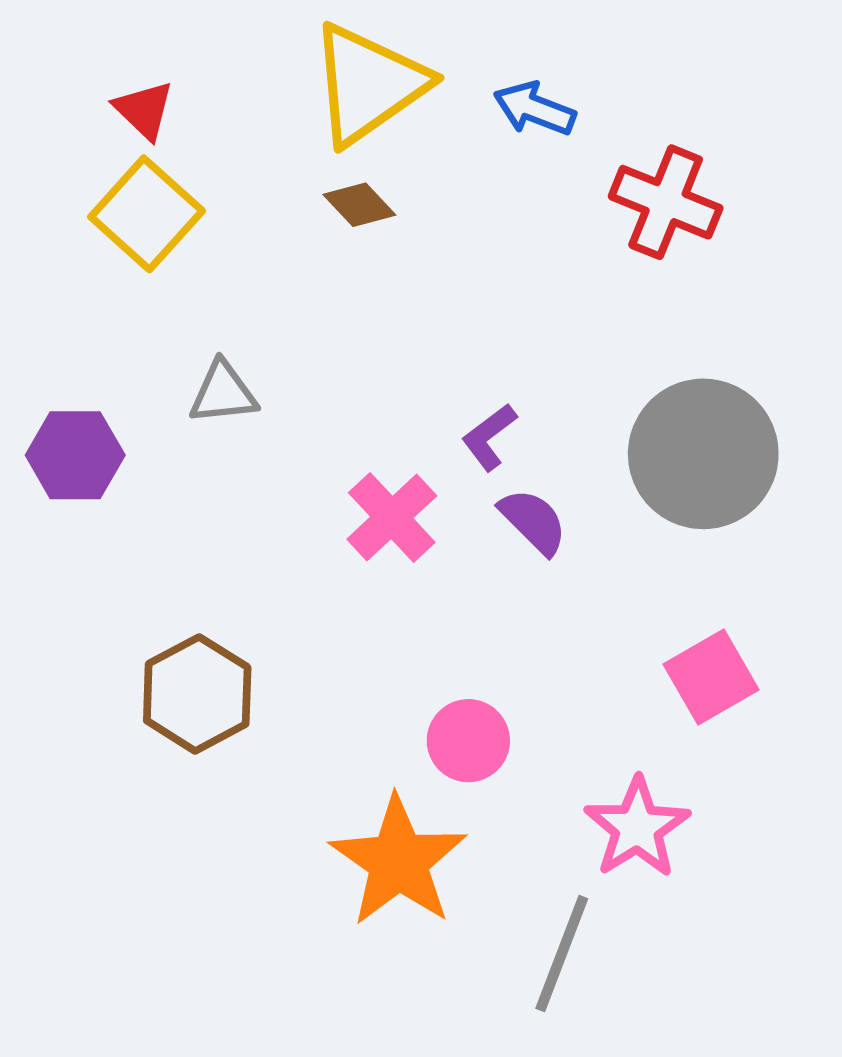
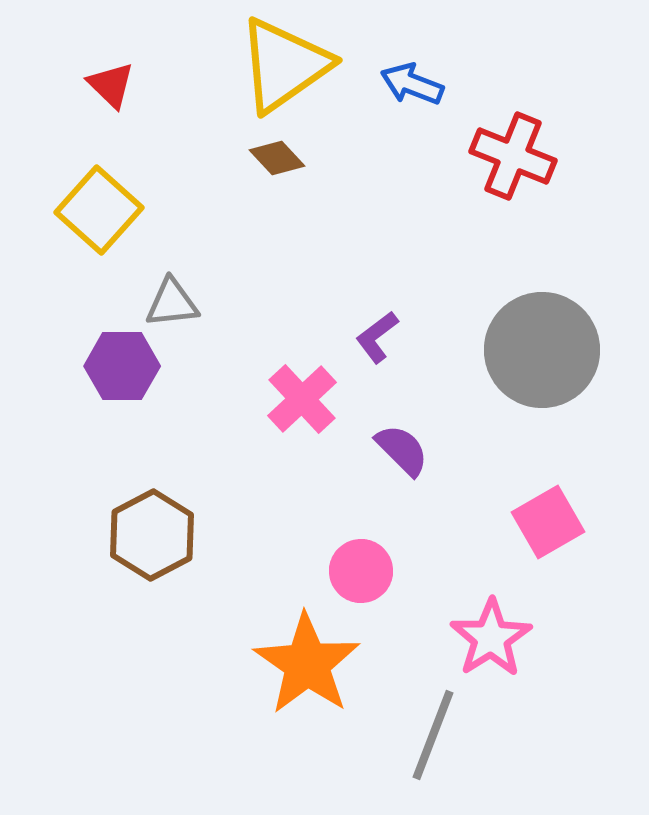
yellow square: (147, 214) -> (99, 210), moved
purple hexagon: (75, 455) -> (122, 366), moved
purple semicircle: (533, 521) -> (402, 450), moved

